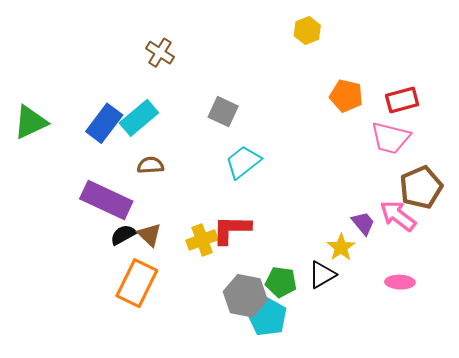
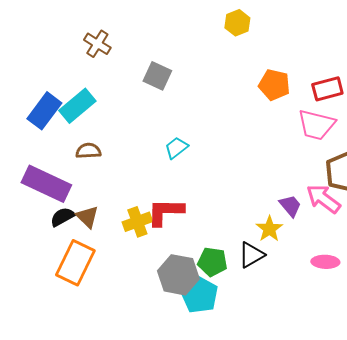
gray square: (223, 112) -> (157, 76), moved
cyan trapezoid: (243, 162) -> (176, 148), size x0.7

